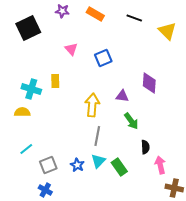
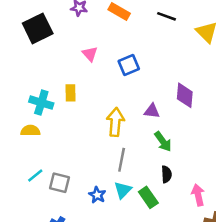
black semicircle: (145, 147) -> (167, 174), moved
gray square: (48, 165) -> (60, 183), moved, turned 36

